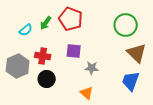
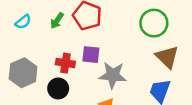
cyan semicircle: (26, 30) -> (23, 22), moved
red cross: (43, 56) -> (65, 63), moved
gray star: (92, 68) -> (113, 75), size x1.6

